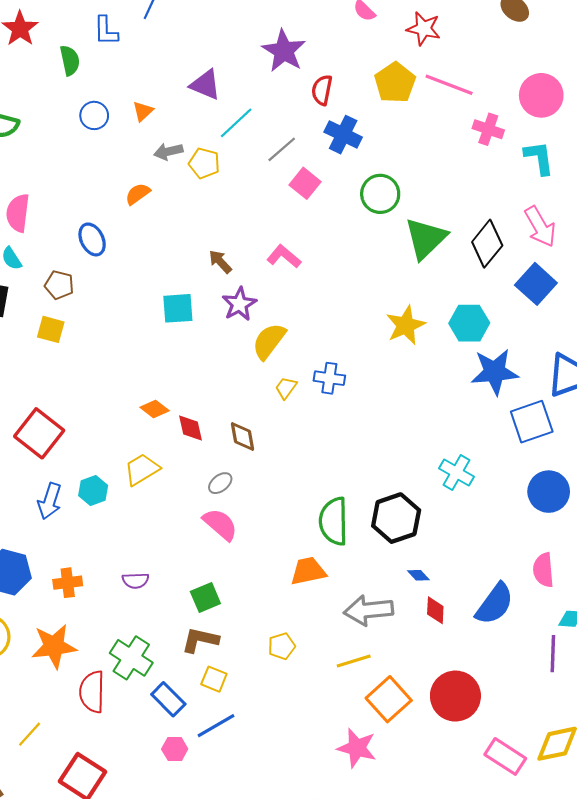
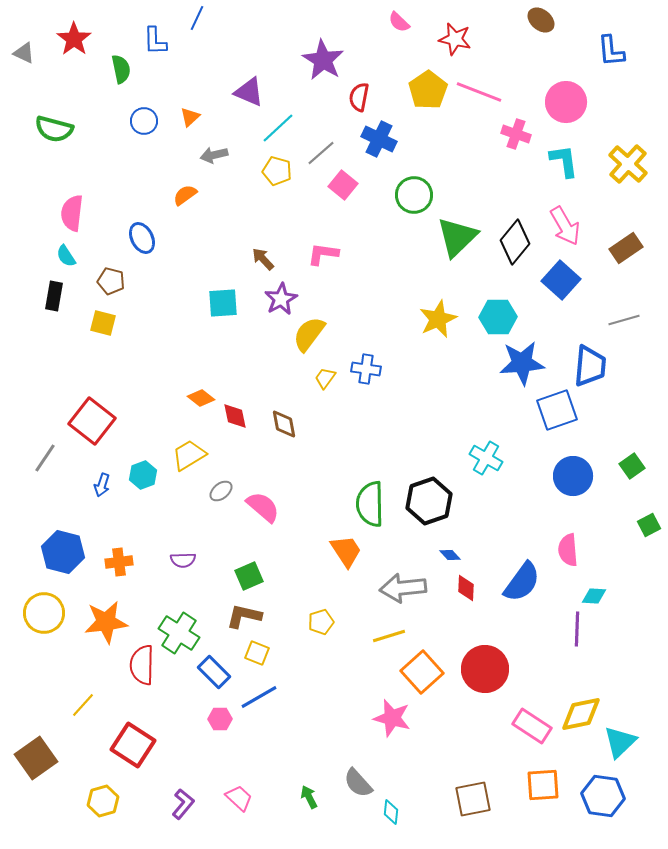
yellow pentagon: (204, 163) -> (277, 171), moved
pink L-shape: (284, 256) -> (323, 254), turned -32
gray ellipse: (220, 483) -> (221, 491), moved
blue arrow: (50, 501) -> (102, 485), size x0.7
orange trapezoid: (308, 571) -> (346, 551), turned 69

